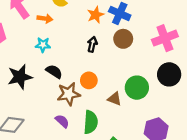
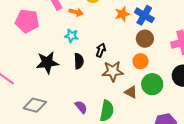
black arrow: (92, 44) -> (101, 50), moved
black semicircle: (54, 72) -> (79, 61), turned 49
orange circle: (89, 80) -> (140, 61), moved
brown star: (69, 94) -> (113, 71), moved

